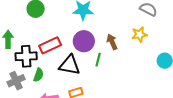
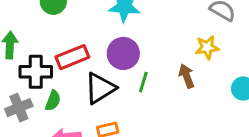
brown arrow: (112, 42) -> (187, 76), moved
black triangle: (70, 65) -> (100, 88), turned -45

